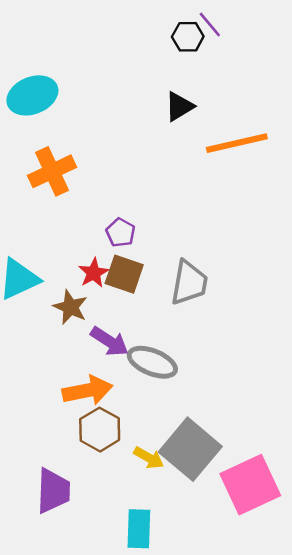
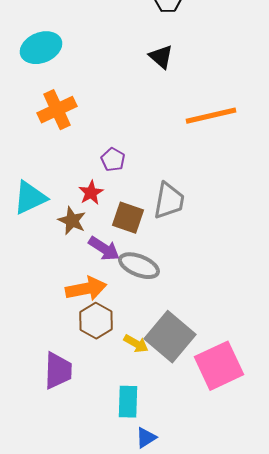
black triangle: (179, 106) -> (161, 57), turned -48
orange line: (237, 143) -> (211, 116), moved
brown square: (124, 274) -> (128, 218), moved

